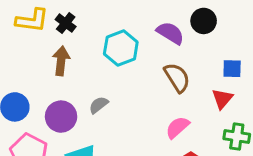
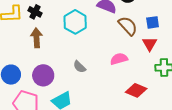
brown semicircle: (177, 77) -> (128, 26), moved
gray semicircle: (99, 105) -> (80, 67), moved, turned -88
pink semicircle: (177, 127) -> (119, 59), moved, turned 36

